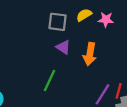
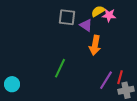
yellow semicircle: (84, 15) -> (98, 11), moved
purple triangle: (63, 47) -> (86, 25), moved

